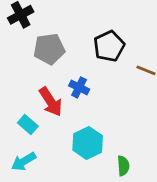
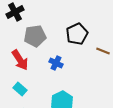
red arrow: (51, 102) -> (20, 60), moved

